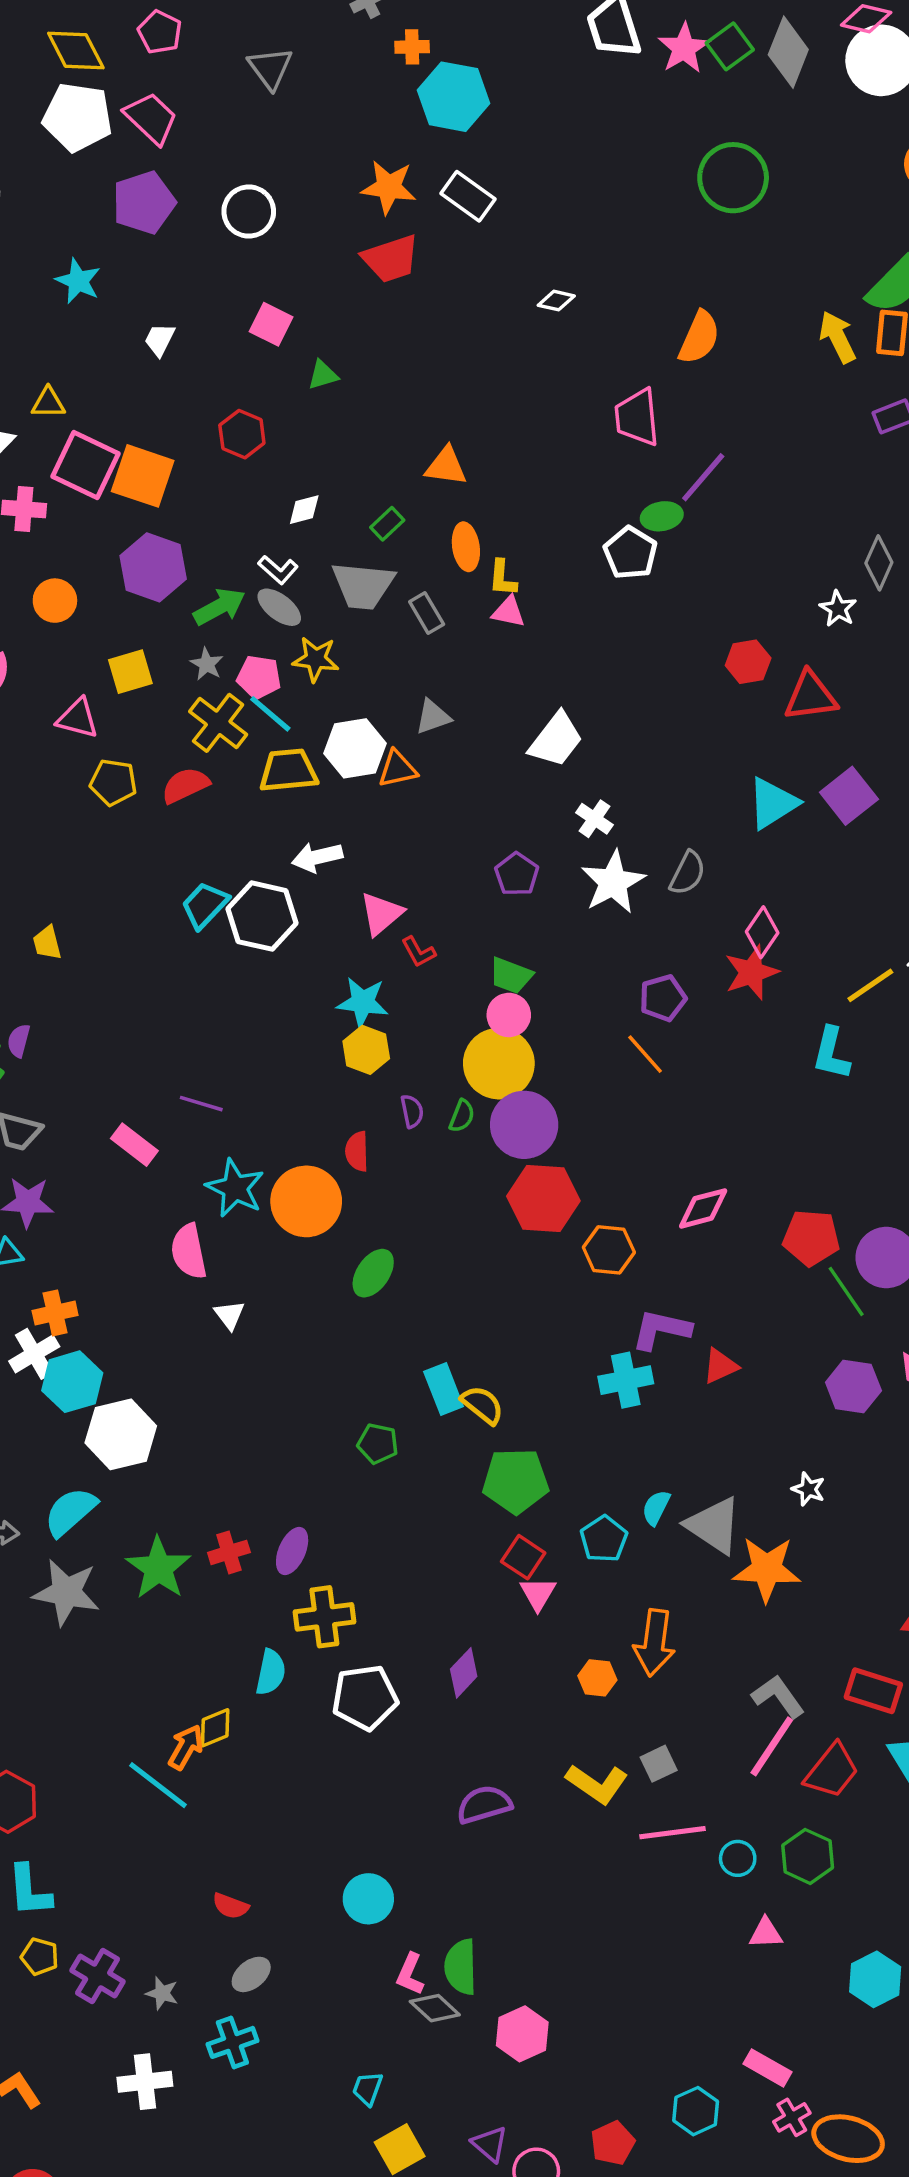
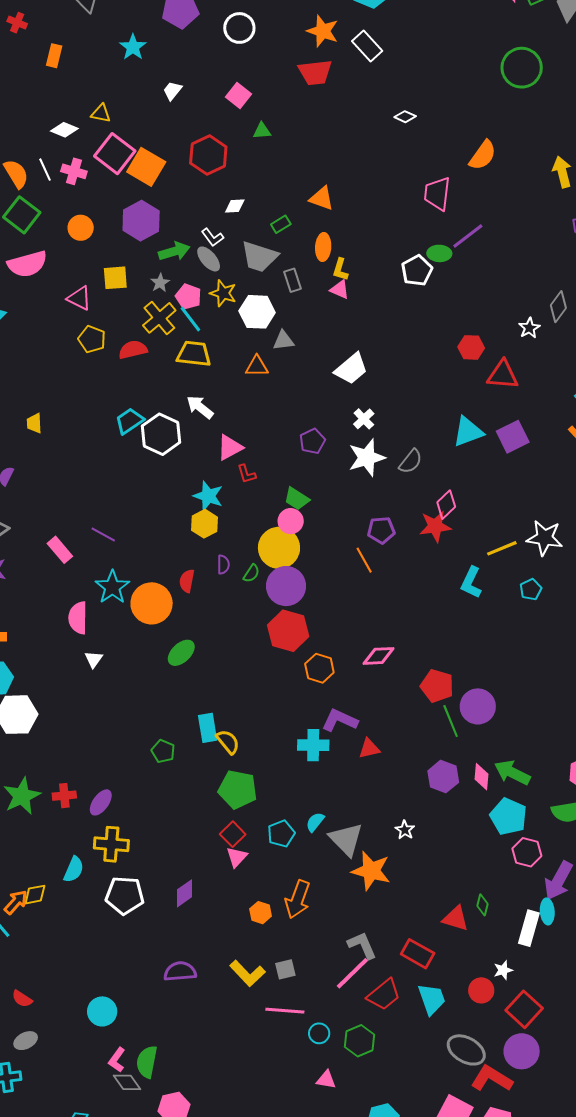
red hexagon: (242, 434) -> (208, 155), size x1.4
white hexagon: (355, 748) -> (257, 312), moved
white arrow: (317, 857) -> (200, 407), turned 40

